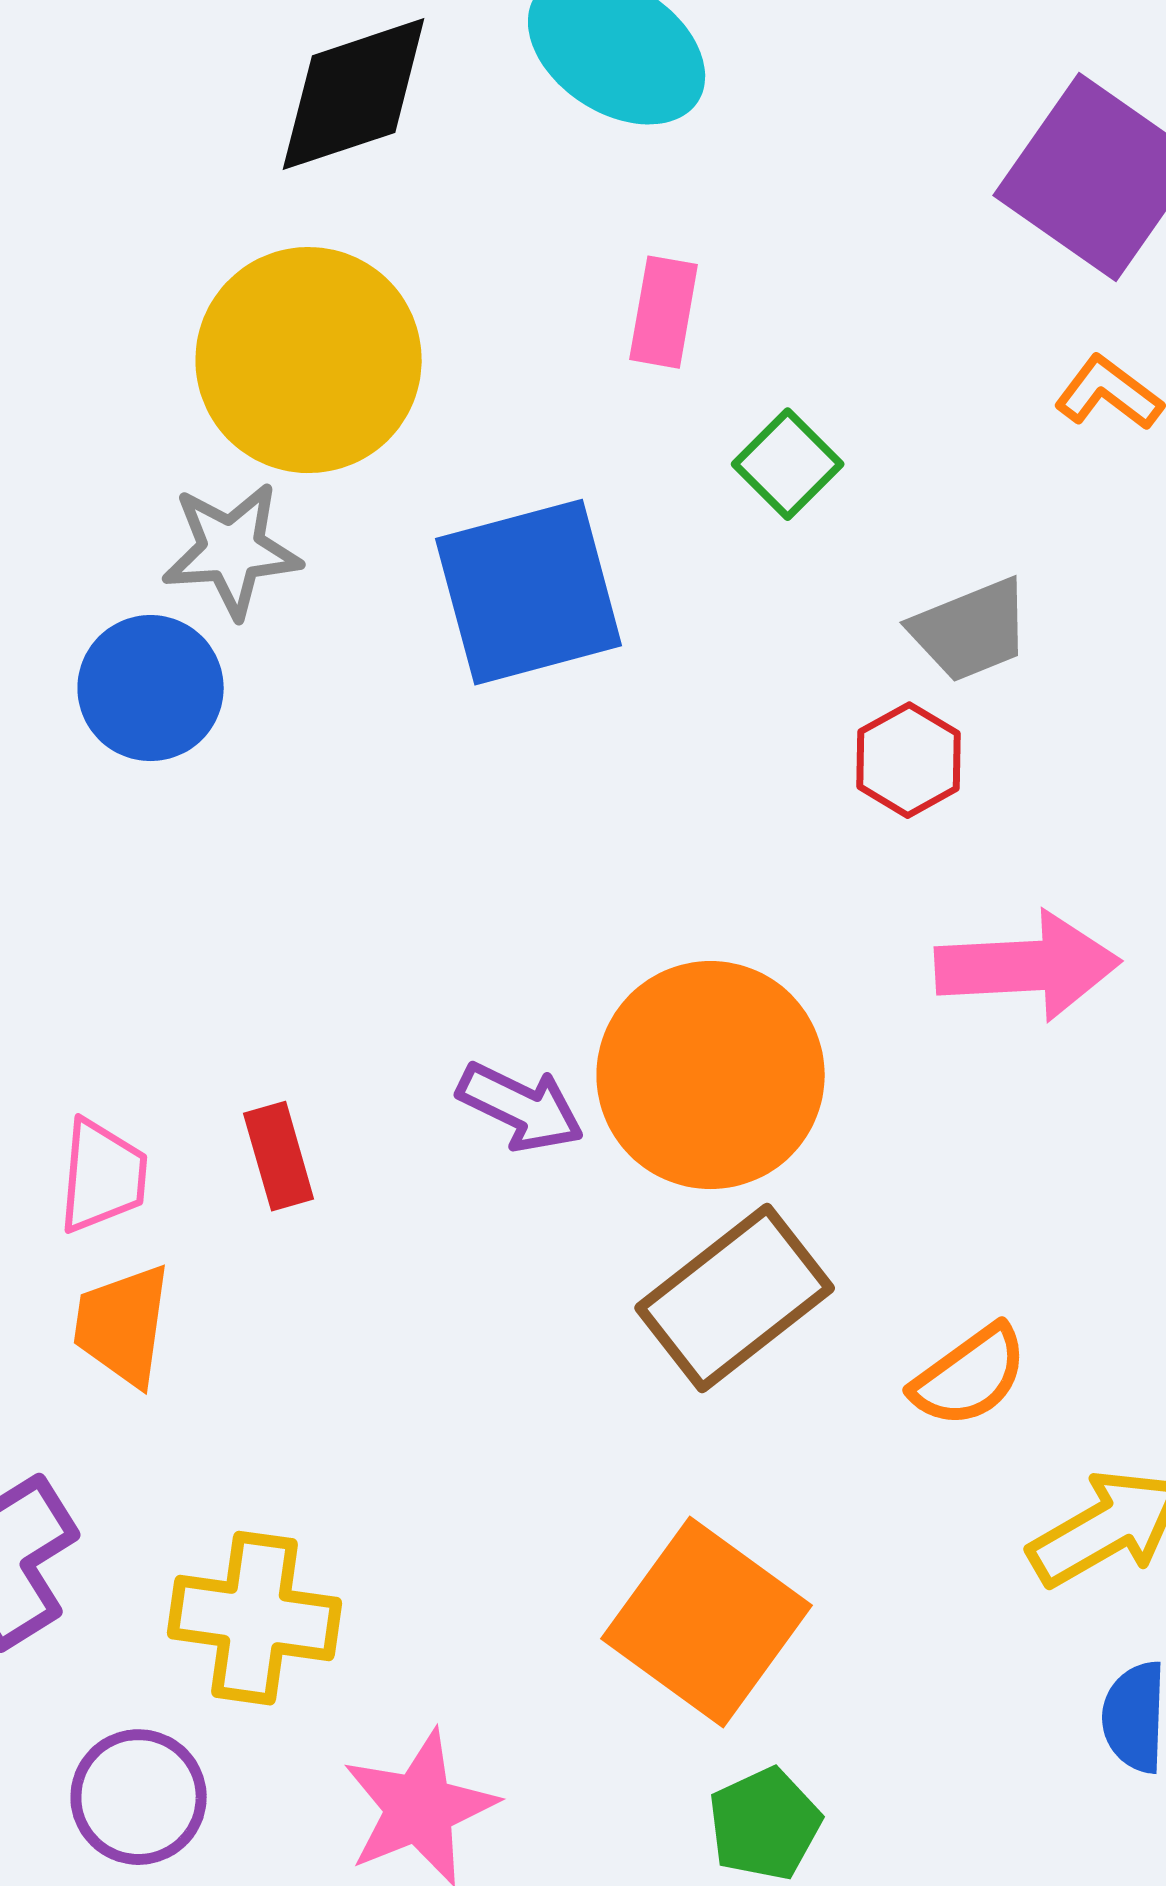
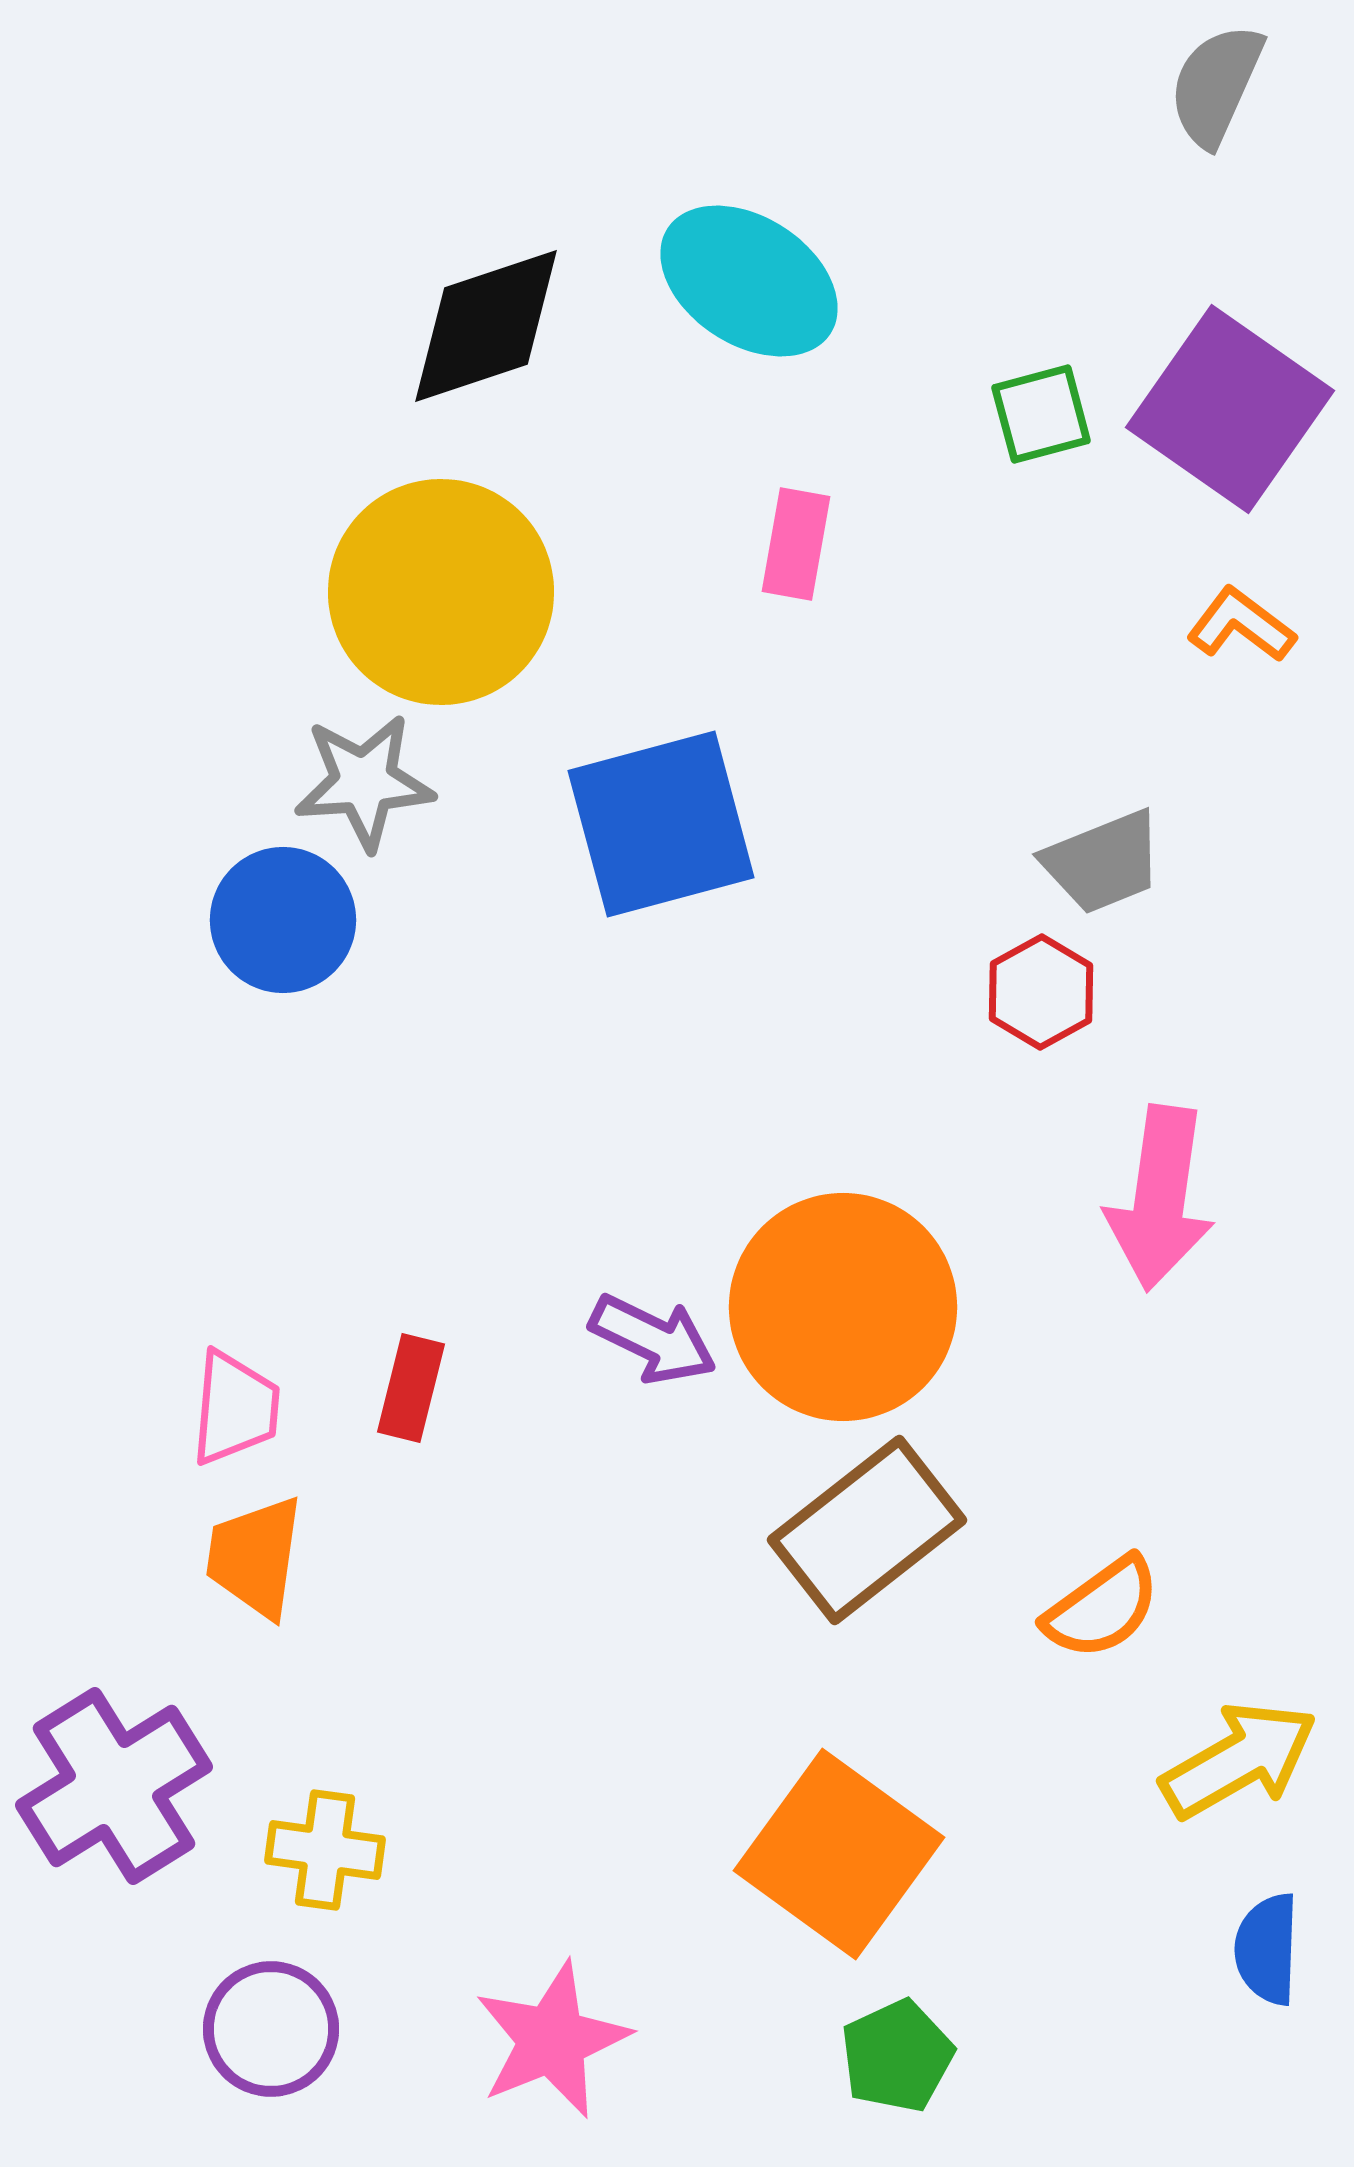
green square: (788, 464) -> (1041, 414), moved, turned 30
pink arrow: (1028, 966) -> (1160, 1198), turned 101
red rectangle: (279, 1156) -> (411, 1388), turned 30
yellow cross: (255, 1618) -> (325, 1850), moved, size x0.7

